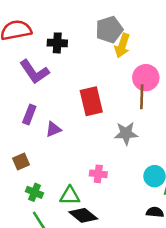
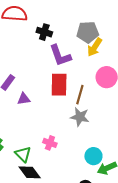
purple L-shape: (34, 72) -> (60, 55), moved
brown line: (142, 97) -> (80, 95), moved
green triangle: (70, 196) -> (23, 154), turned 30

